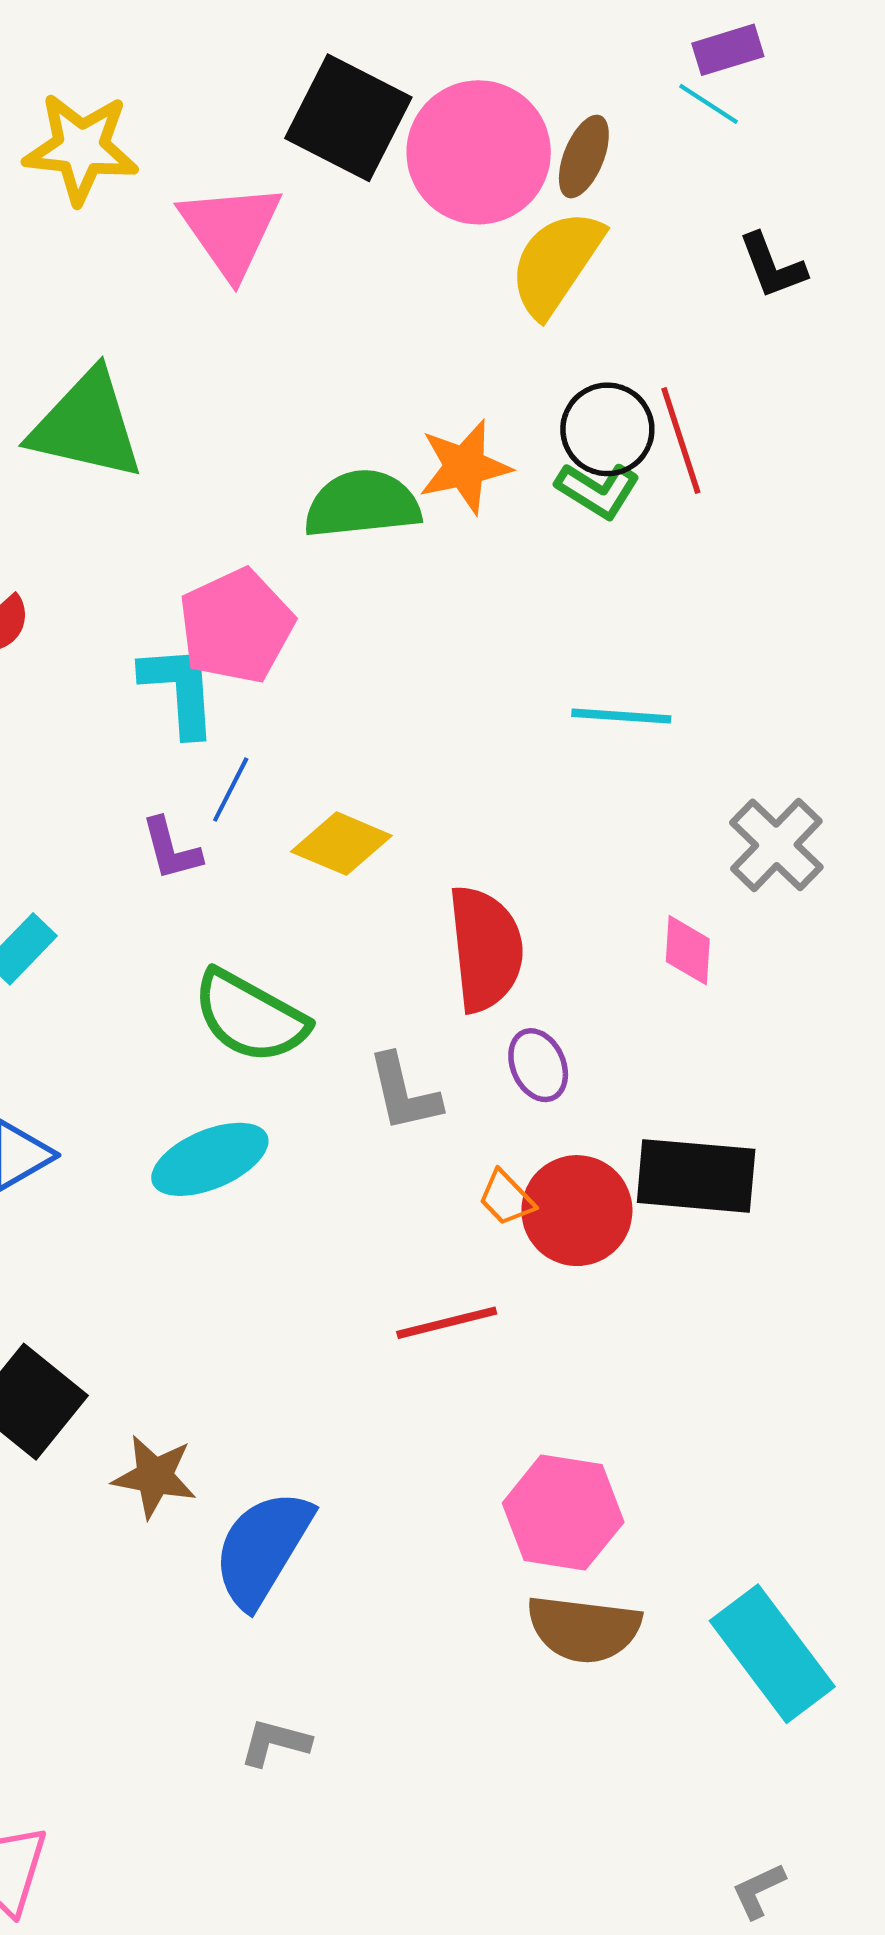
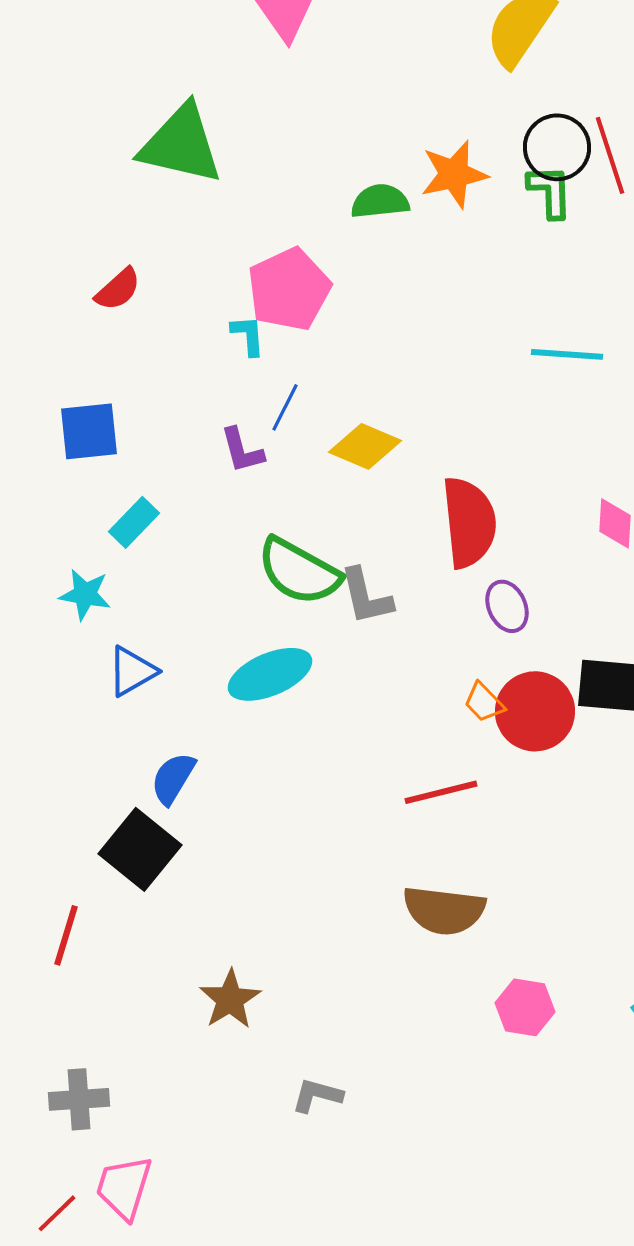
green L-shape: (598, 490) -> (550, 191), turned -124
green semicircle: (362, 504) -> (380, 201), size x0.7
cyan L-shape: (179, 690) -> (248, 335), size x0.6
gray L-shape: (404, 1093) -> (366, 596), moved
brown star: (154, 1477) -> (230, 999), moved, turned 30
pink hexagon: (563, 1513) -> (525, 1007), moved, size x0.7
blue semicircle: (263, 1549) -> (173, 778), moved, size x0.6
brown semicircle: (584, 1629) -> (444, 910), moved

